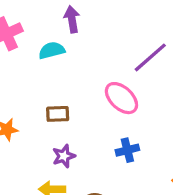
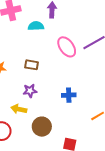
pink ellipse: (121, 98) -> (67, 47), moved

